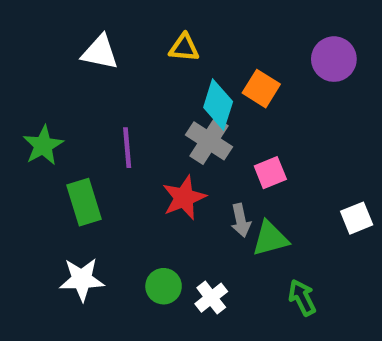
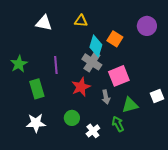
pink square: (270, 173) -> (119, 76), size x1.5
green triangle: (270, 239) -> (130, 105), moved
green circle: (164, 286) -> (72, 118), moved
green arrow: (302, 298) -> (118, 124), moved

